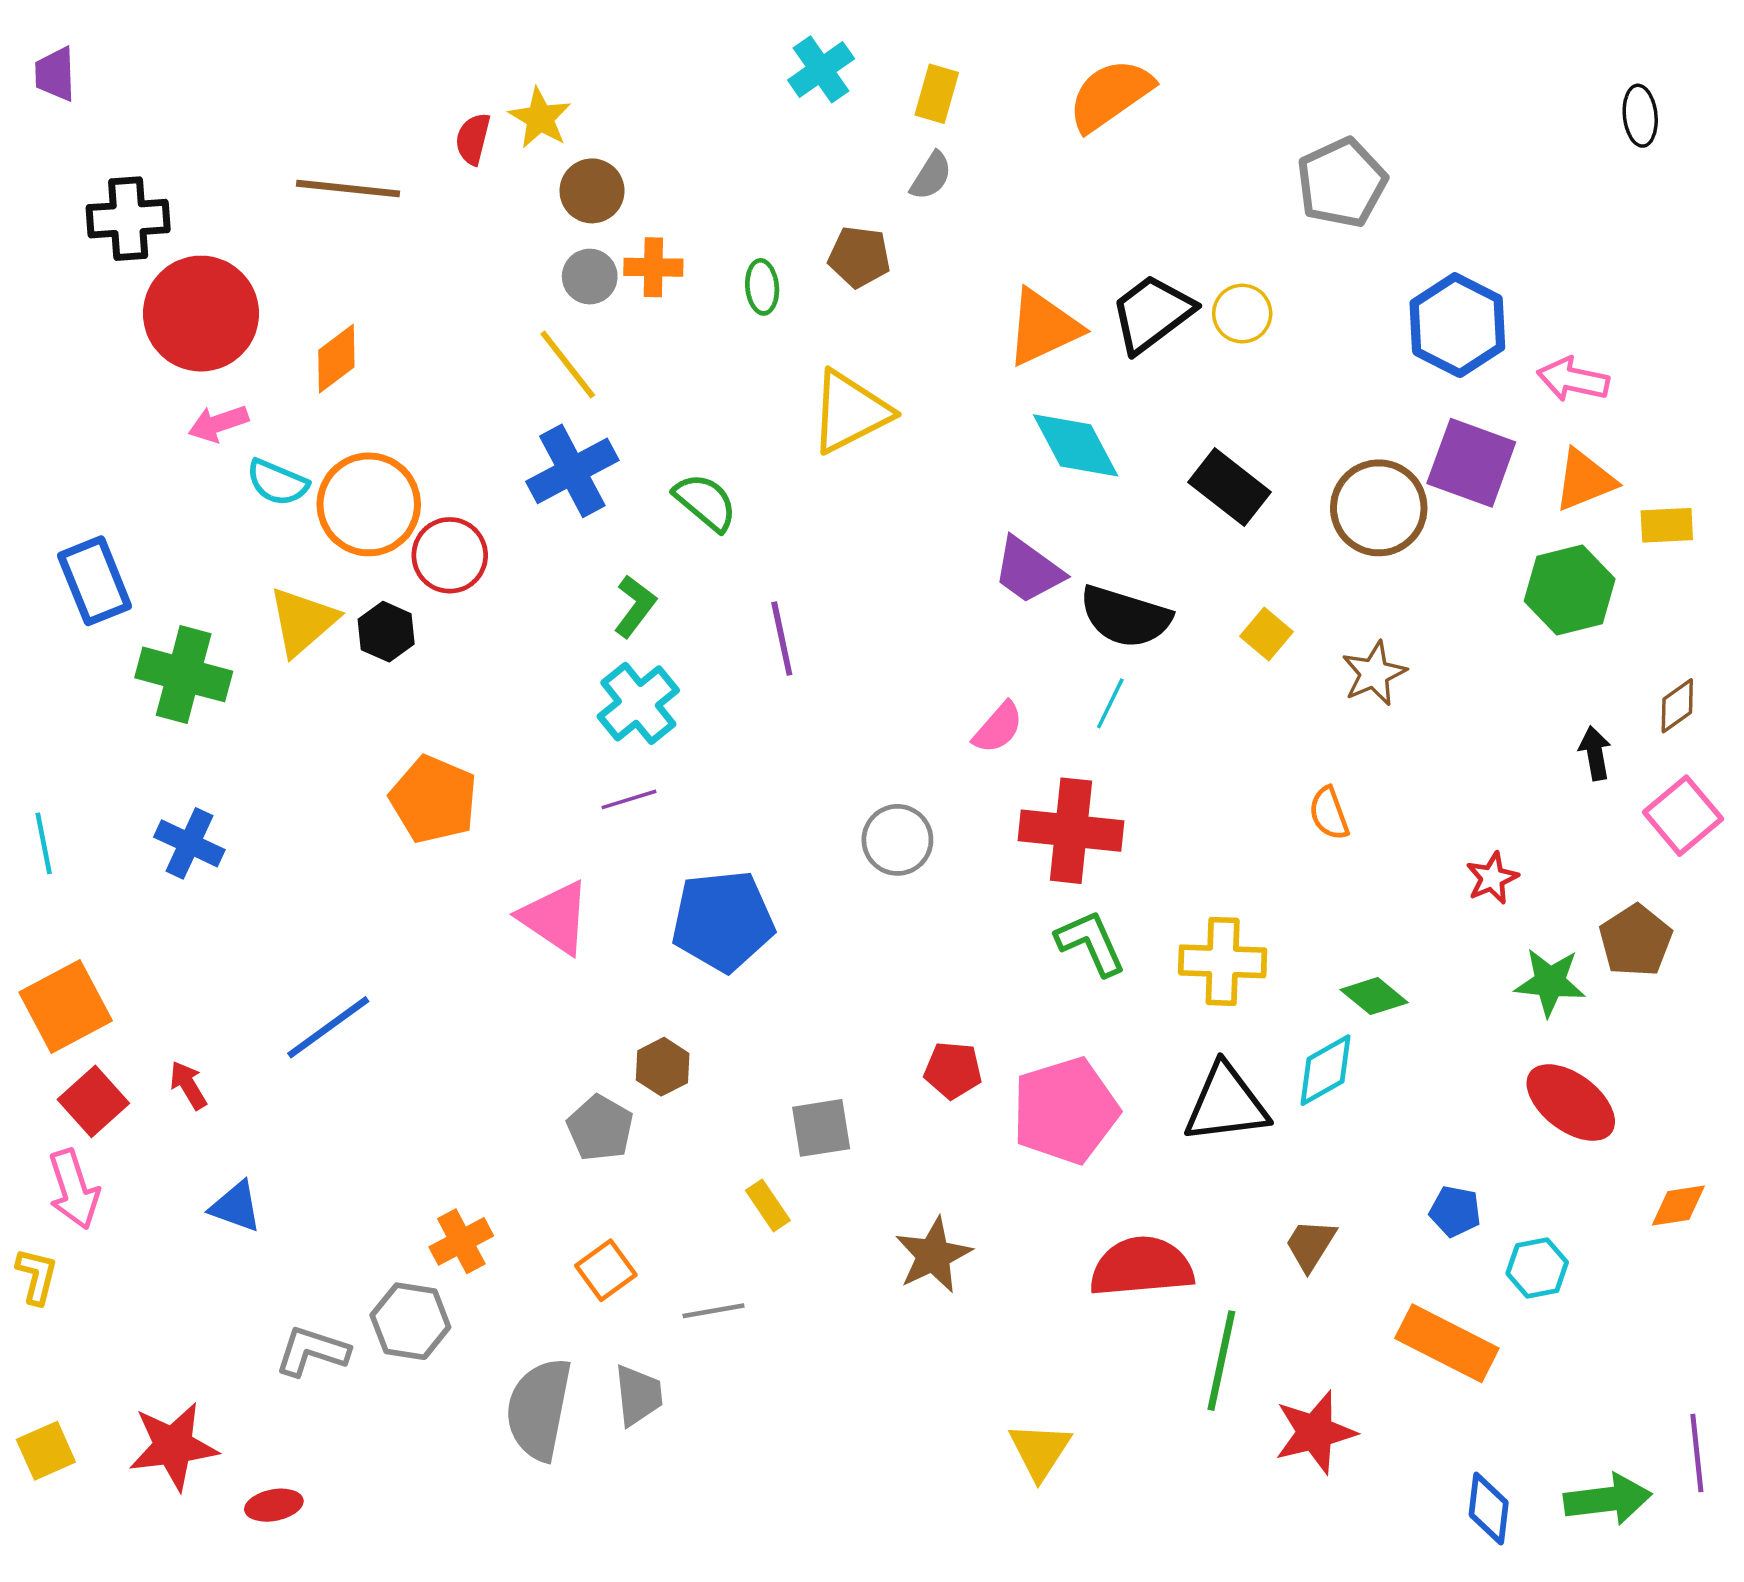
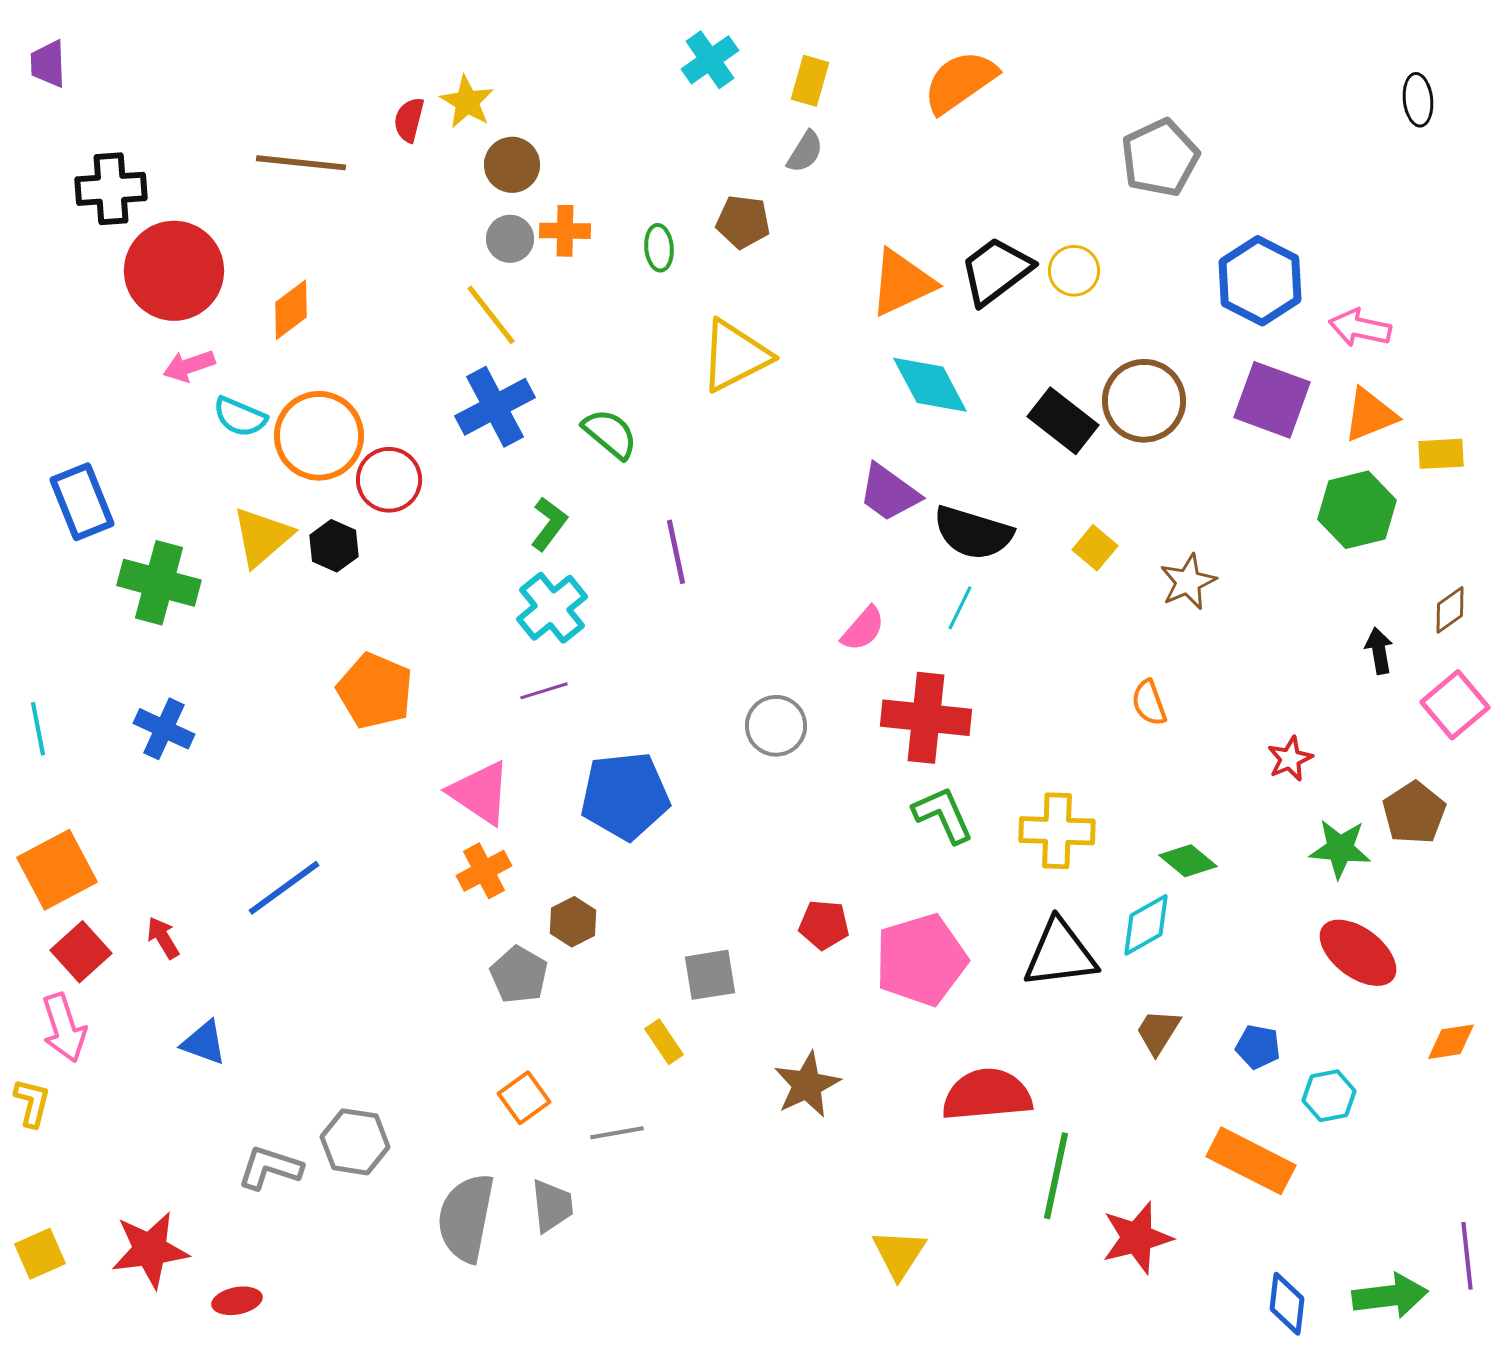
brown circle: (1379, 508) -> (1144, 401), moved
orange cross: (461, 1241) -> (484, 871), moved
brown trapezoid: (1310, 1245) -> (1158, 1032), moved

